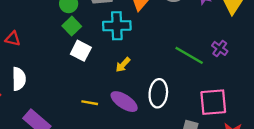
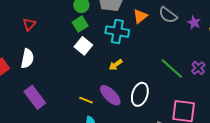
red triangle: (13, 39) -> (29, 24), turned 48
yellow line: (90, 103) -> (86, 100), moved

